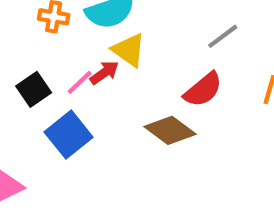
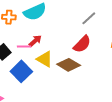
yellow triangle: (129, 50) -> (45, 59), moved
pink line: (80, 82) -> (24, 47), turned 48

